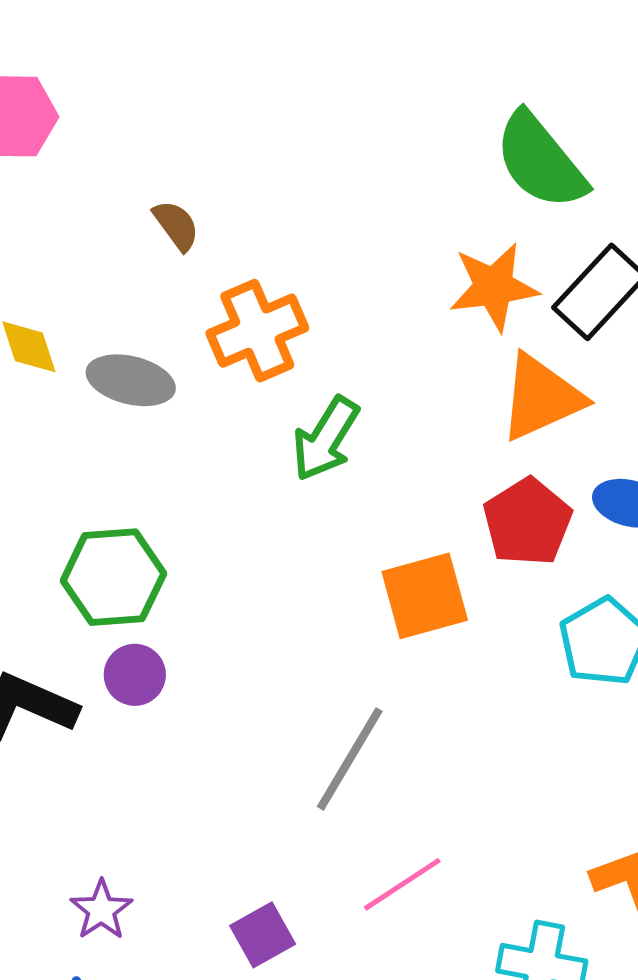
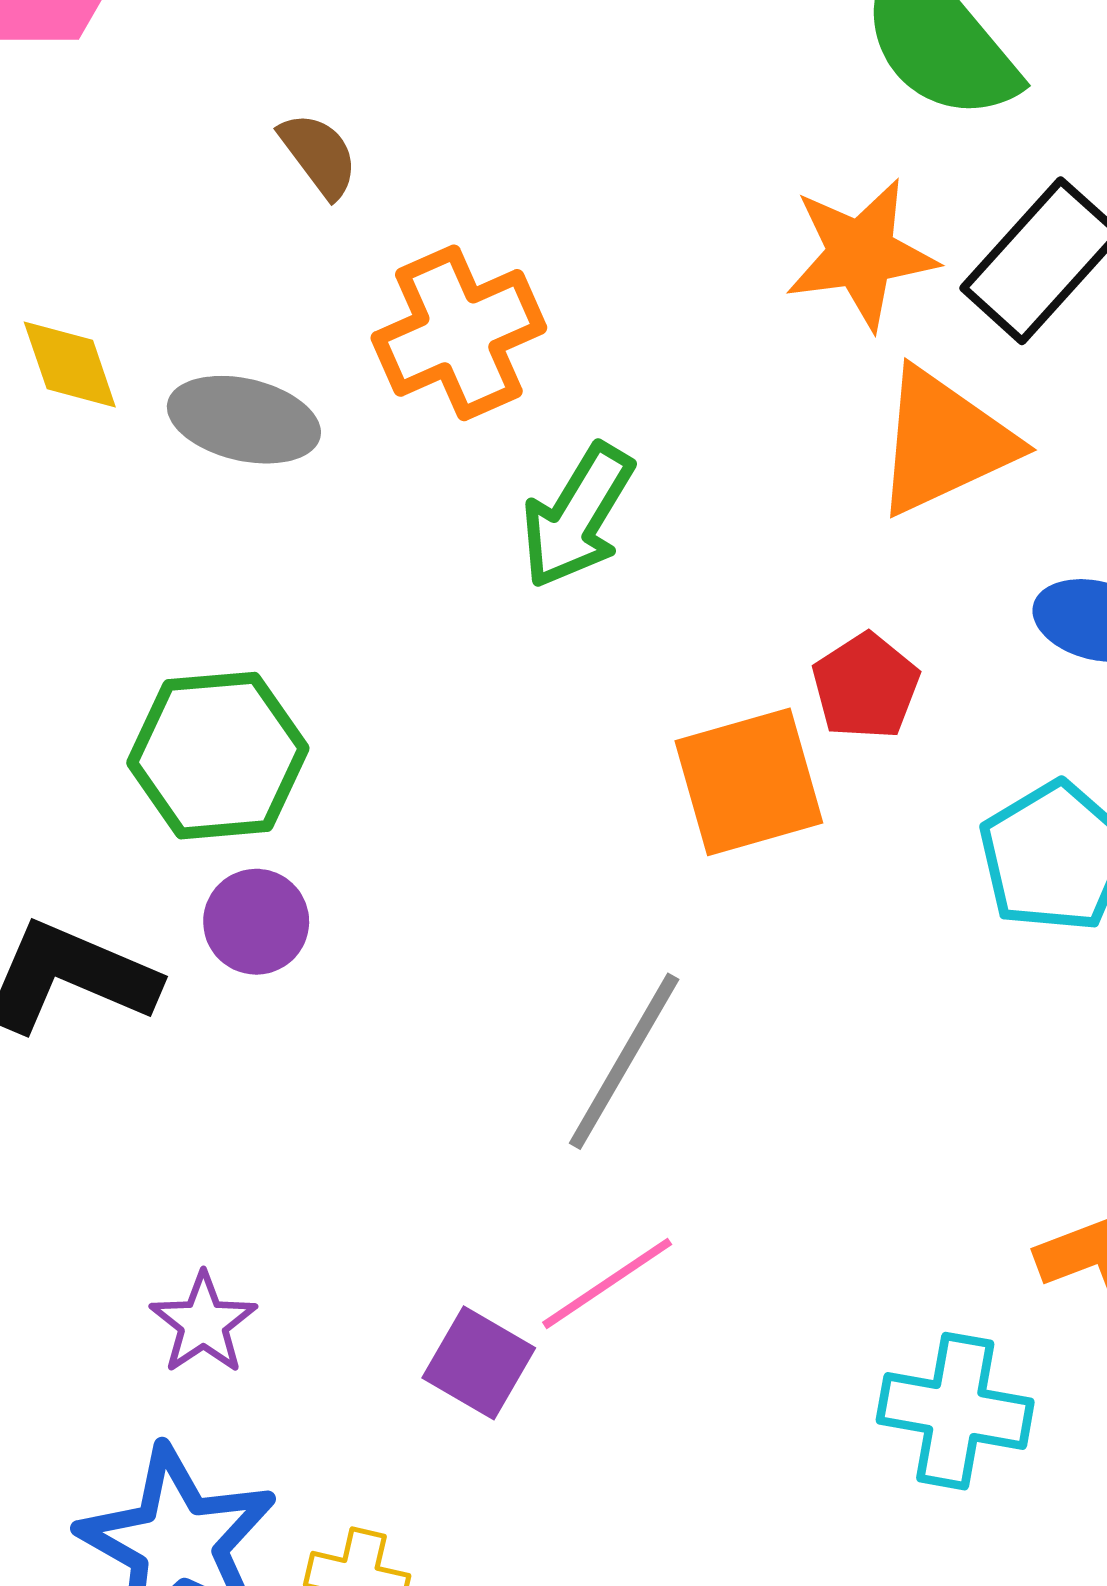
red pentagon: (527, 522) -> (866, 686), moved, size x0.7
pink line: (402, 884) -> (607, 1283), moved
purple square: (263, 935) -> (479, 1363), turned -30

